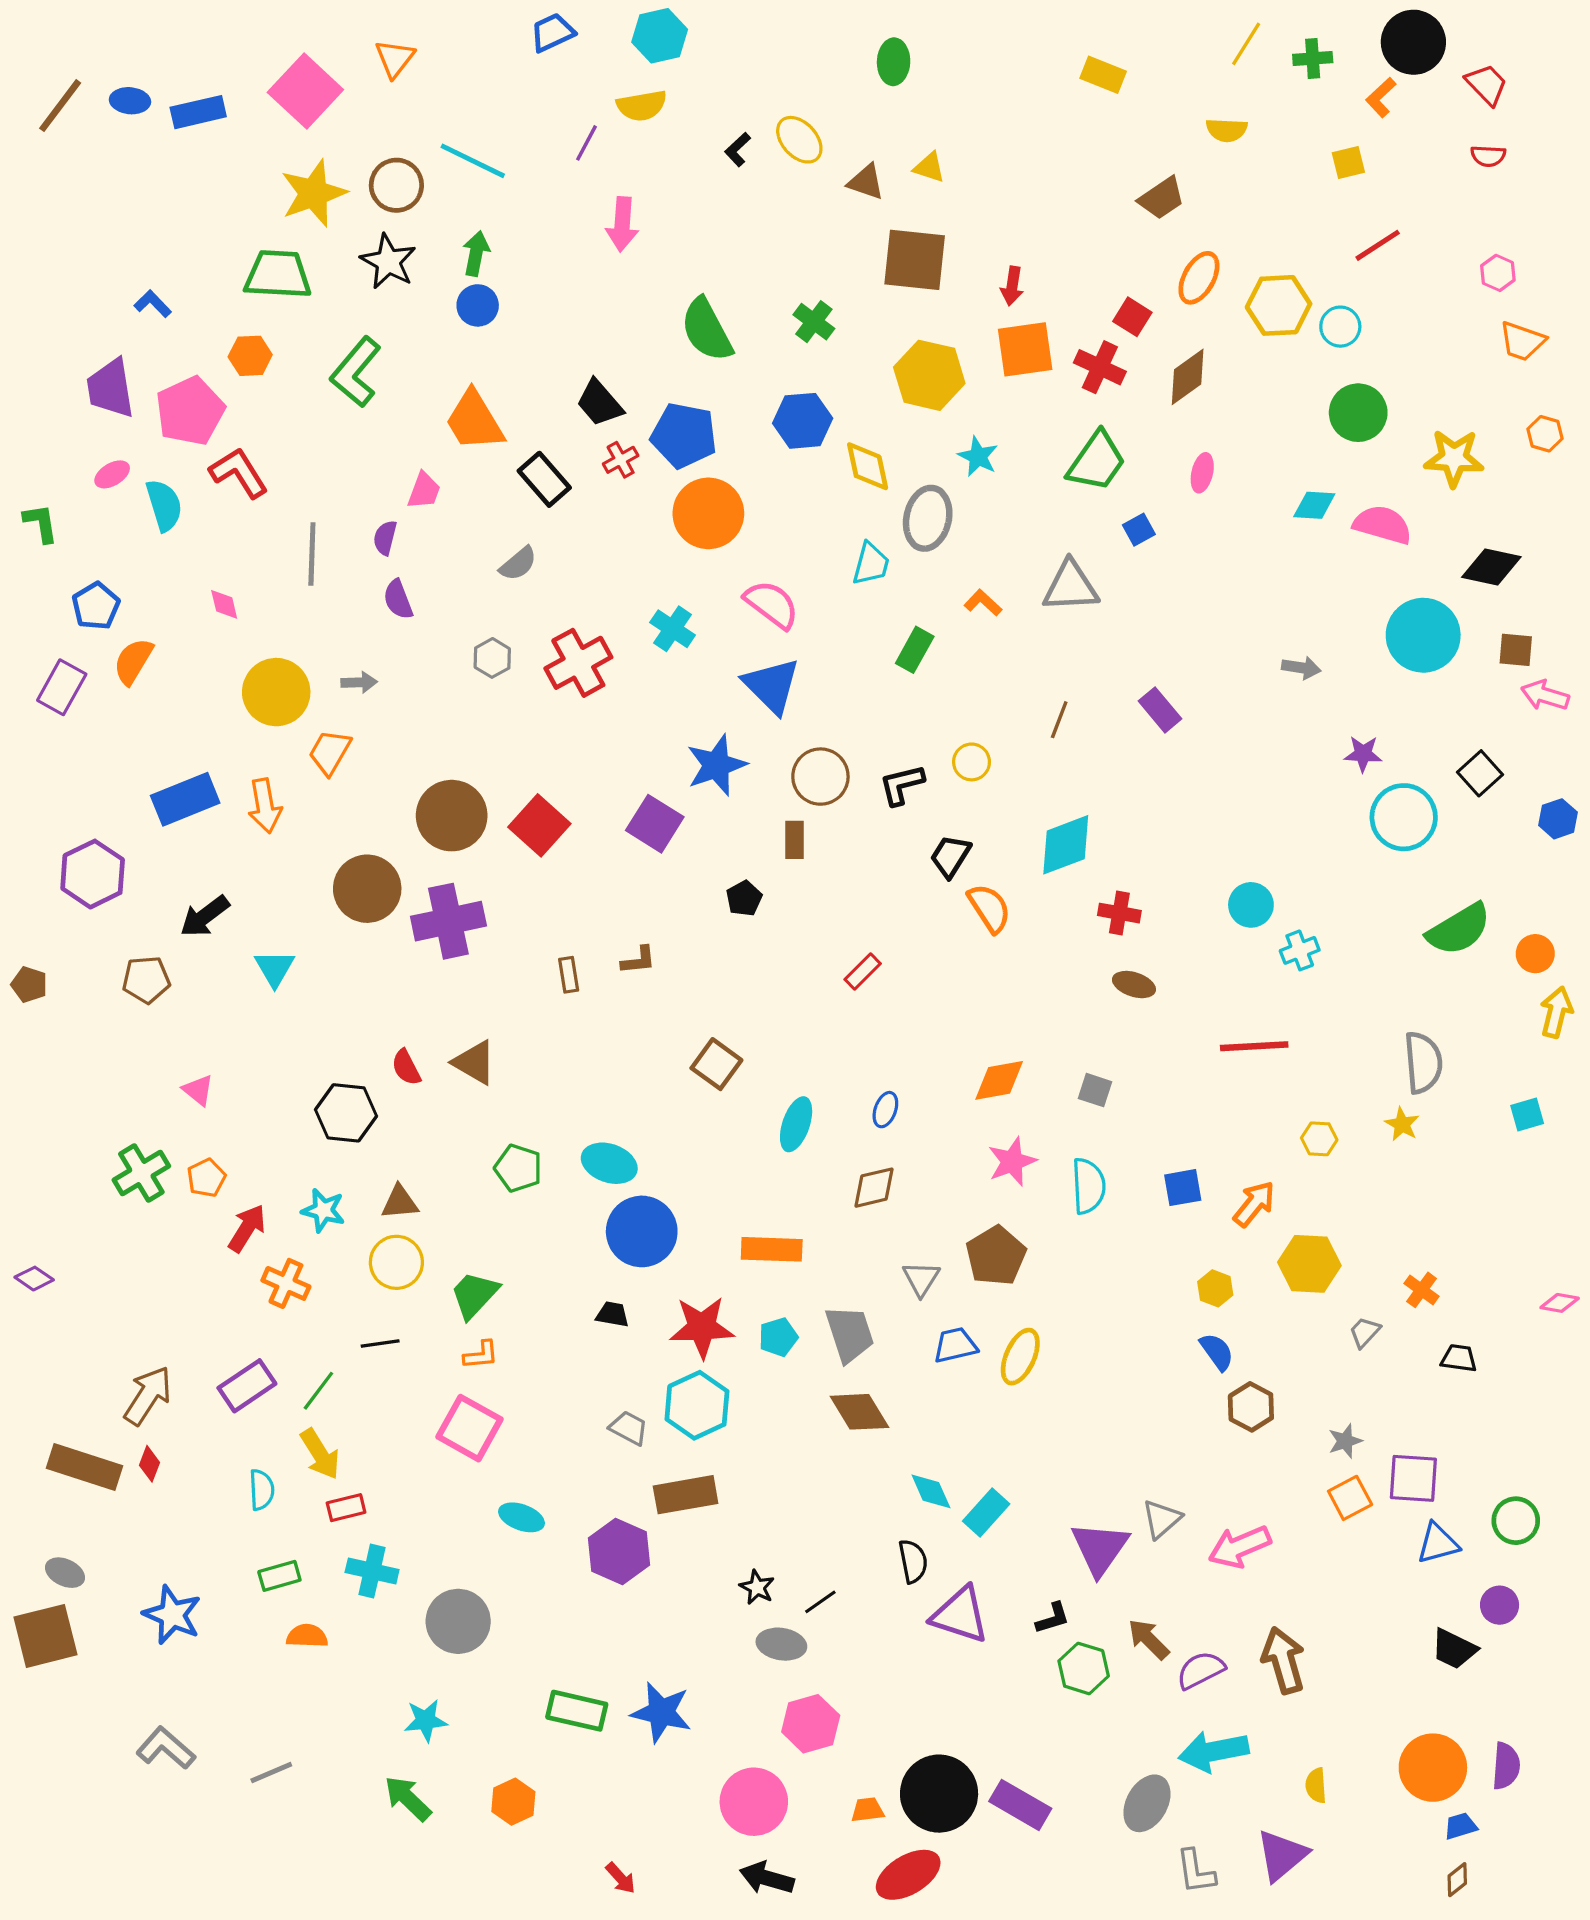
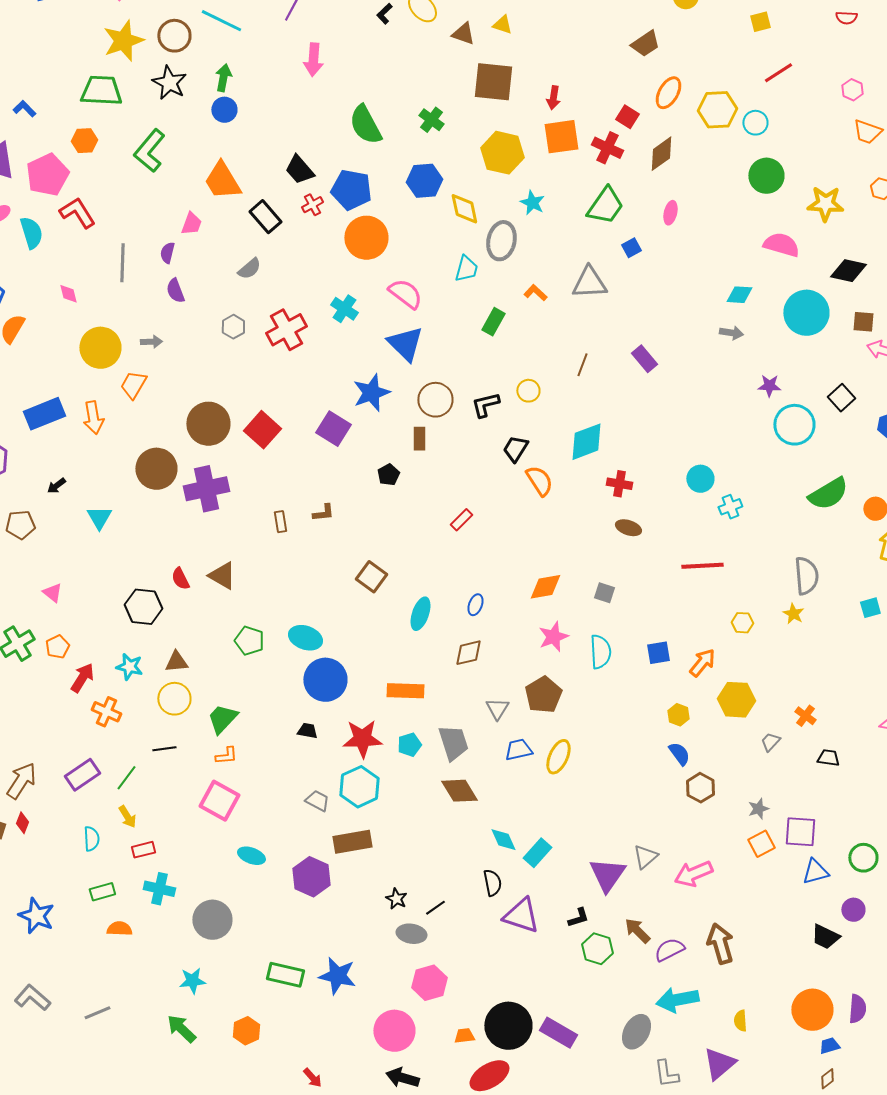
cyan diamond: (1314, 505) -> (739, 295), moved
black arrow: (205, 916) -> (56, 486), size x0.6
yellow arrow: (320, 1454) -> (127, 817), size x0.7

